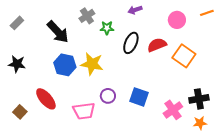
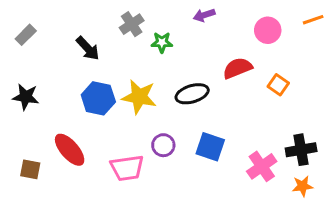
black arrow: (58, 32) -> (88, 48), size x0.7
black ellipse: (131, 43) -> (192, 94), moved, turned 50
orange square: (184, 56) -> (278, 85), size x0.6
brown square: (20, 112) -> (30, 169), turned -32

